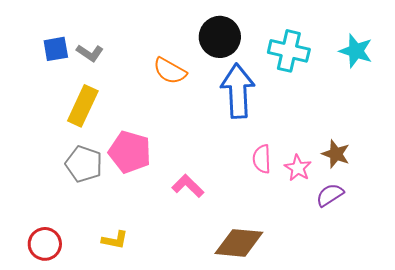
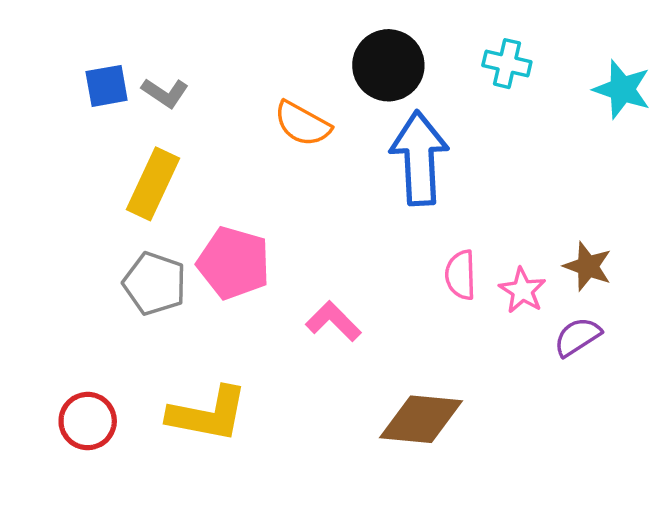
cyan cross: (289, 51) -> (507, 64), moved, size x0.7
yellow L-shape: (115, 240) -> (208, 414), size x1.8

